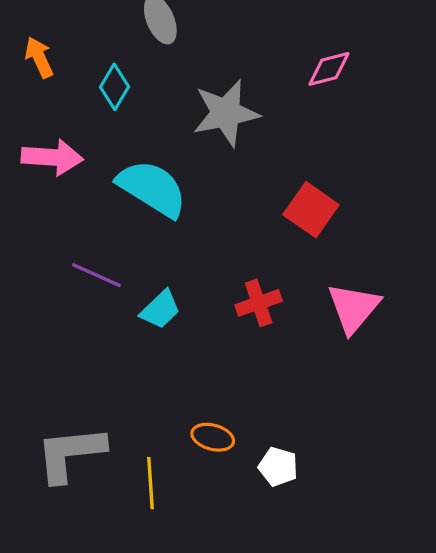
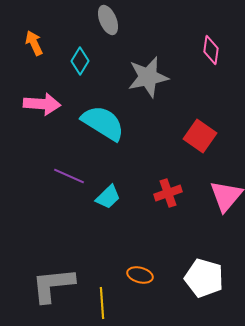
pink diamond: (329, 69) -> (211, 50), turned -68
white pentagon: (278, 467) -> (204, 278), moved, size x1.6

